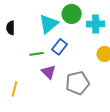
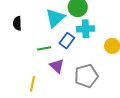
cyan cross: (96, 24) -> (86, 29), moved
yellow line: (14, 89) -> (32, 84), moved

